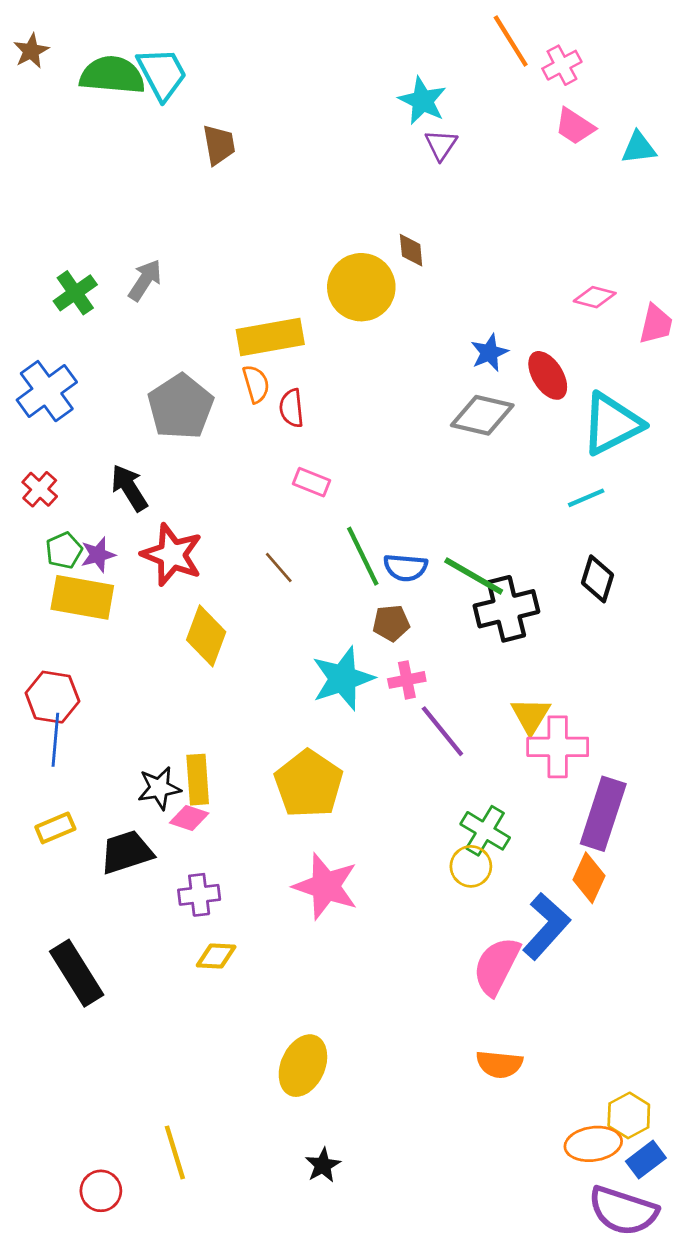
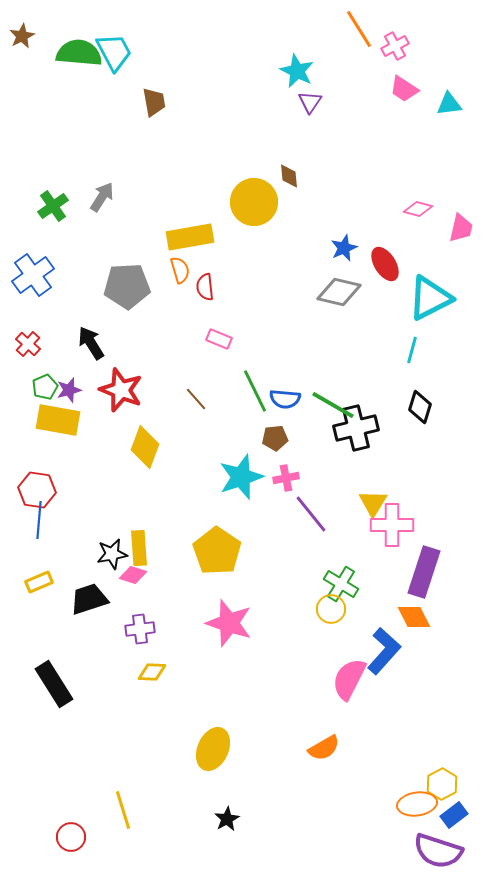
gray pentagon: (181, 407) -> (127, 286), turned 30
cyan line: (586, 498) -> (412, 350), turned -52
orange diamond: (589, 878) -> (414, 617), turned -52
orange semicircle: (499, 1064) -> (324, 748), moved, turned -36

